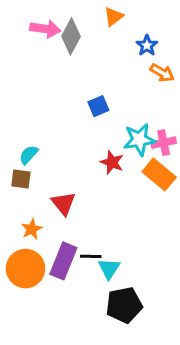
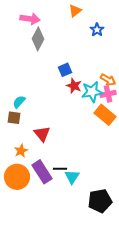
gray diamond: (71, 36) -> (38, 39), moved
orange arrow: (162, 73) -> (108, 80), moved
red star: (112, 162) -> (74, 86), moved
purple rectangle: (63, 261) -> (42, 172), turned -55
black pentagon: (124, 305) -> (100, 201), moved

